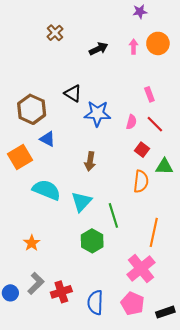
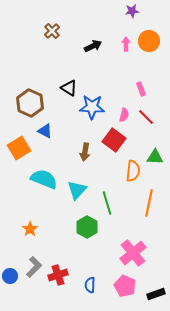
red square: (142, 150) -> (114, 140), moved, size x1.6
orange line: (154, 232) -> (149, 203), moved
blue semicircle: (95, 302) -> (90, 285), size x0.7

